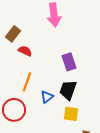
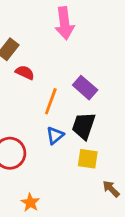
purple rectangle: (69, 62) -> (85, 88), turned -30
orange line: (27, 82) -> (51, 101), moved

